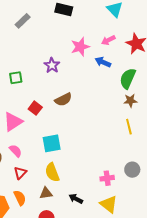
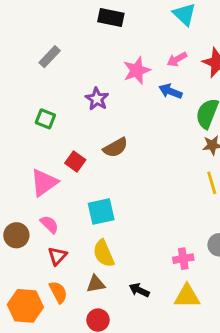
gray rectangle: (23, 21) -> (50, 57), moved
green square: (16, 78) -> (45, 119), turned 32
yellow triangle: (109, 204) -> (187, 296), turned -36

